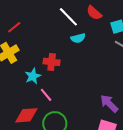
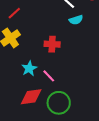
cyan star: (33, 76) -> (29, 68), moved

